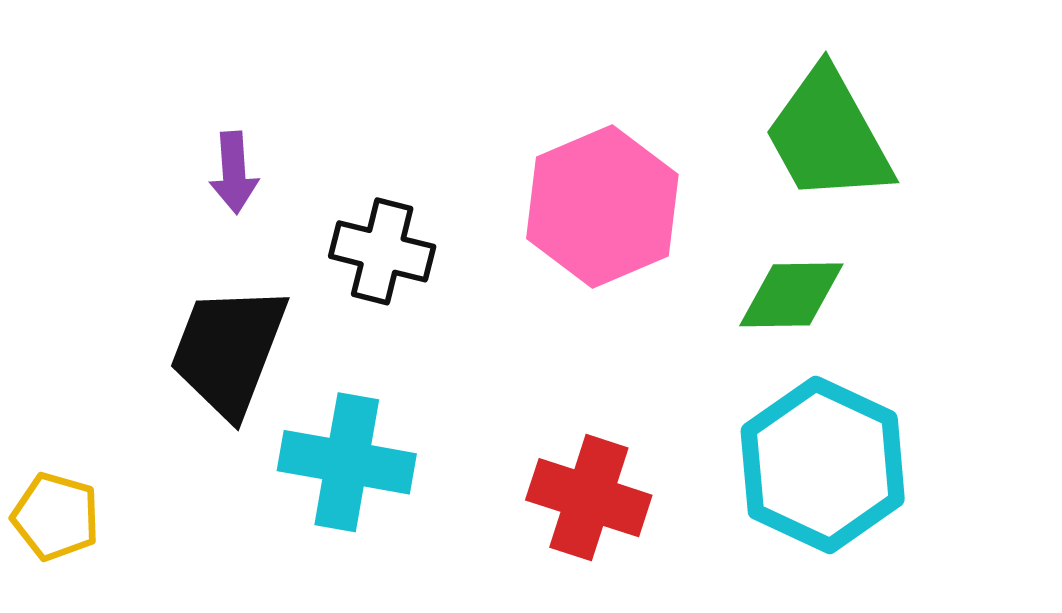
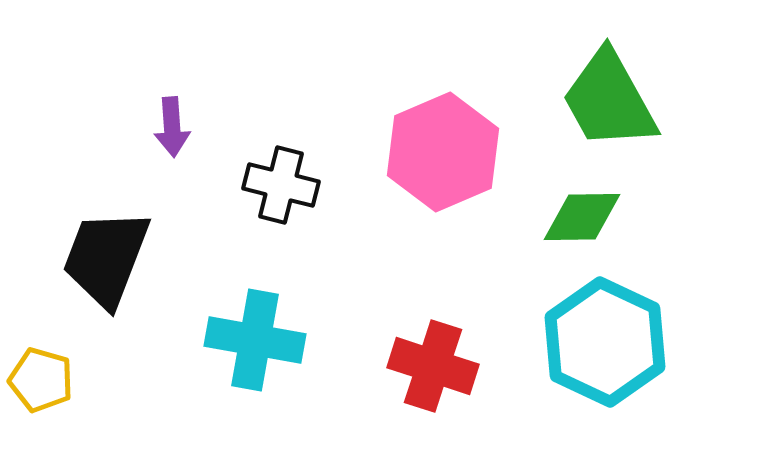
black trapezoid: (228, 351) -> (106, 258), moved

